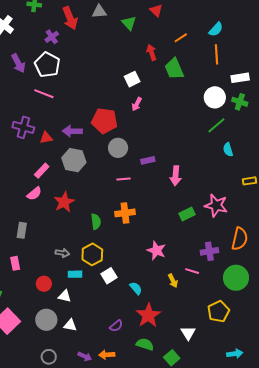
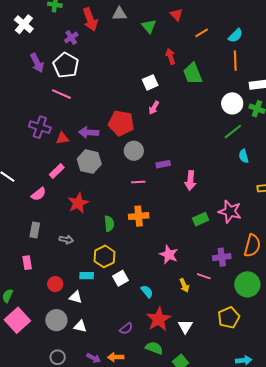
orange line: (181, 38) -> (202, 33), moved
pink semicircle: (34, 194) -> (39, 194), moved
gray arrow: (62, 253) -> (66, 240), moved
white triangle: (188, 333) -> (185, 326), moved

